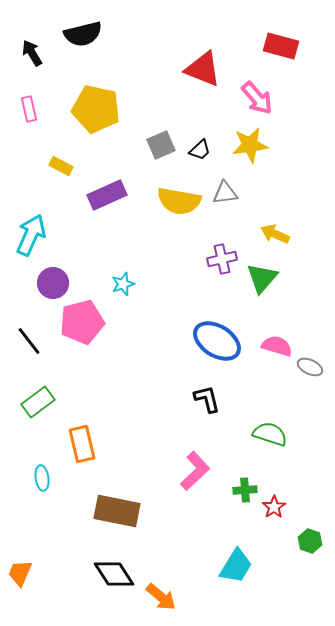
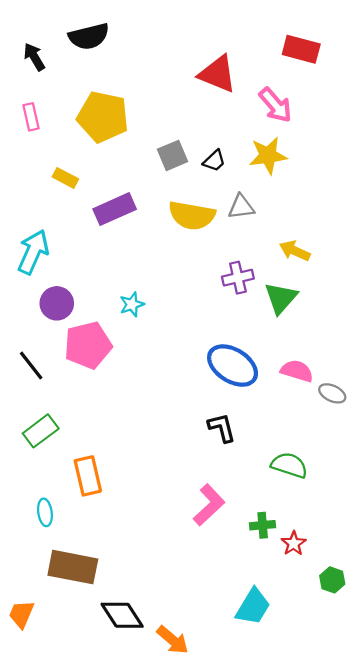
brown rectangle: (117, 511) -> (73, 567), moved

